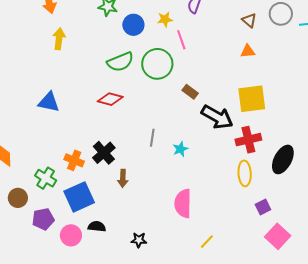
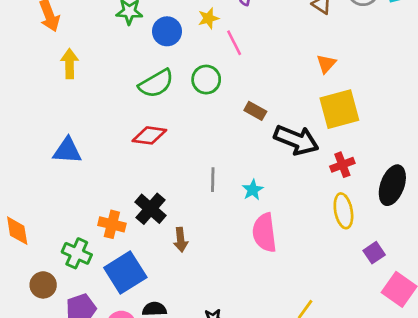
orange triangle: (248, 51) -> (326, 64), moved, turned -35
green circle: (157, 64) -> (206, 80), size x0.7
red cross: (248, 140) -> (342, 165), size x0.7
pink semicircle: (183, 203) -> (264, 233), moved

